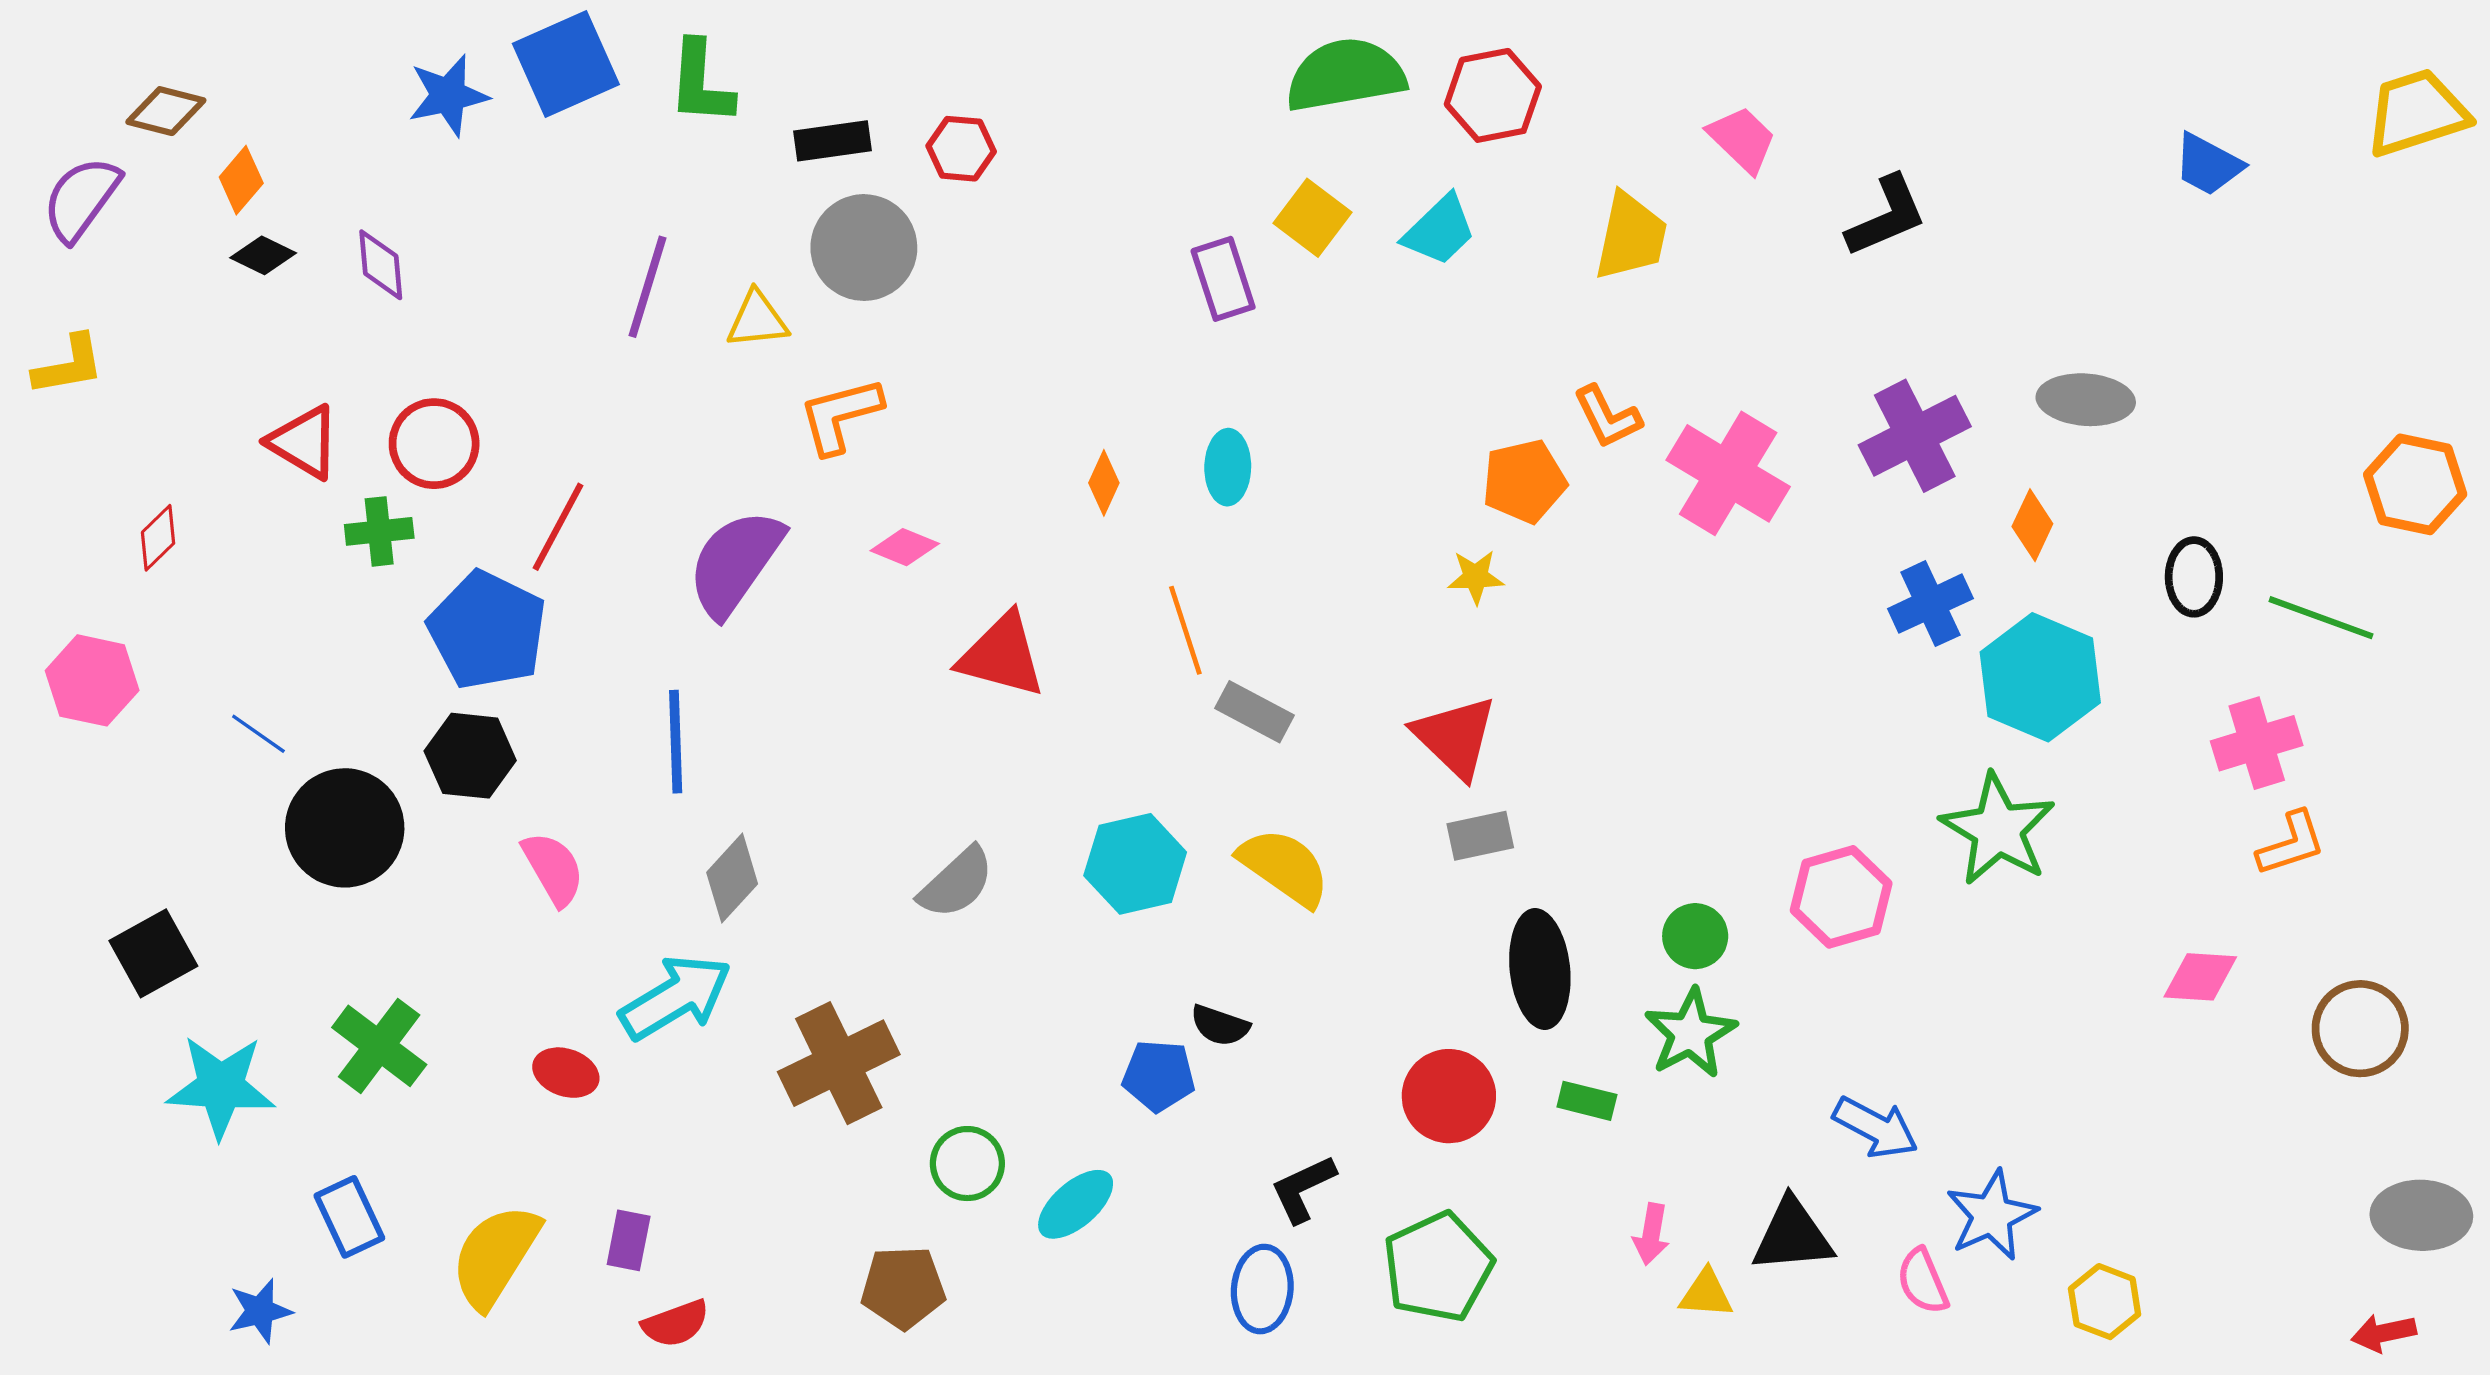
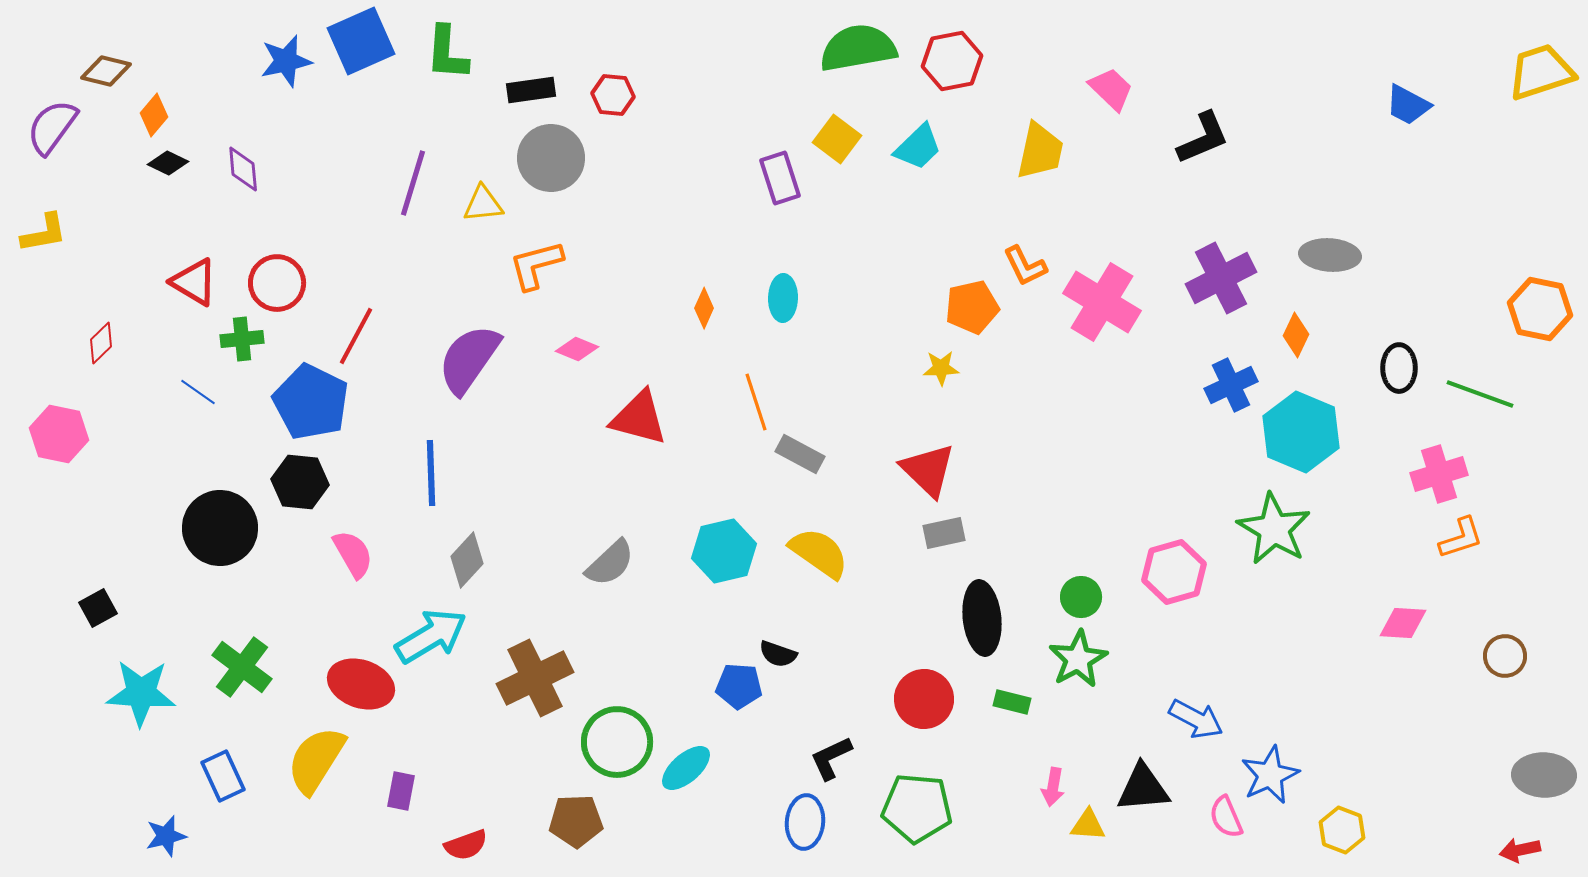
blue line: (258, 734) -> (198, 392), moved
black square: (153, 953) -> (98, 608), size x0.7
brown circle: (2360, 1029) -> (1505, 656), size x0.7
red ellipse: (566, 1073) -> (361, 684), size x1.6
green circle: (967, 1164) -> (617, 742), size x1.5
yellow semicircle: (495, 1256) -> (316, 760), moved
green pentagon: (1438, 1267) -> (917, 808), turned 30
red semicircle: (676, 1324) -> (466, 845), moved

